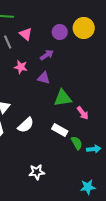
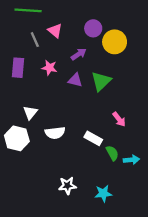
yellow circle: (84, 28) -> (115, 42), moved
green triangle: (63, 98) -> (101, 81), moved, turned -36
white semicircle: (26, 125) -> (55, 133), turned 36
cyan star: (88, 187) -> (103, 193), moved

